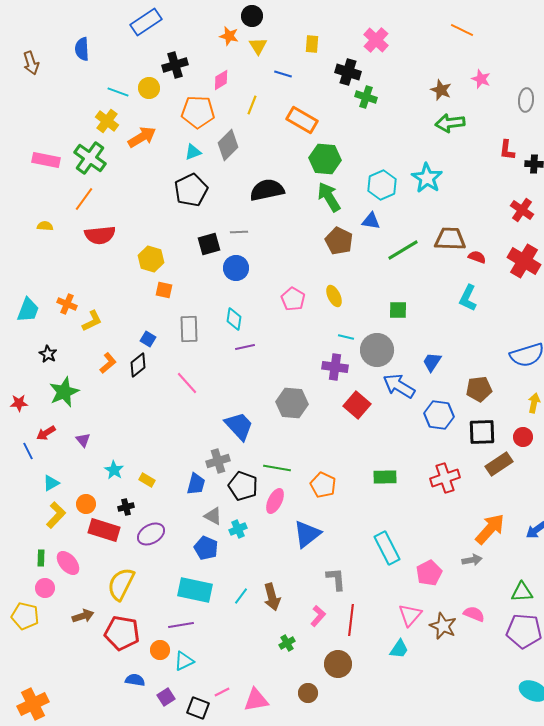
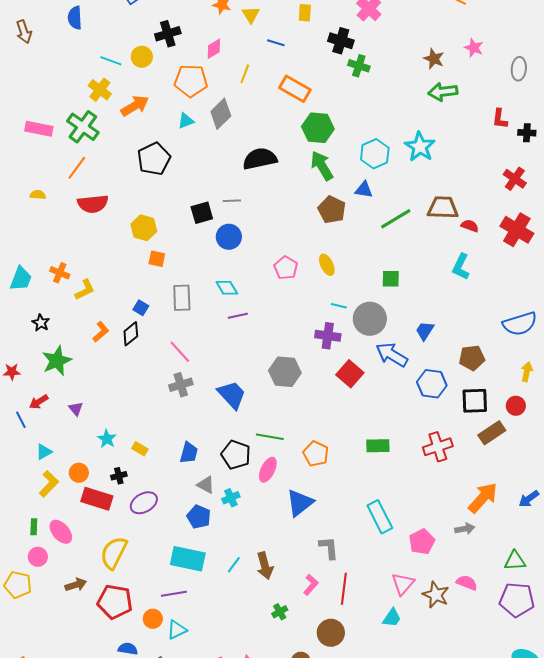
black pentagon: (191, 190) -> (154, 159), moved
cyan diamond: (234, 319) -> (227, 288), turned -40
gray cross: (218, 461) -> (181, 385), moved

